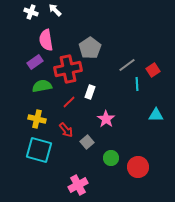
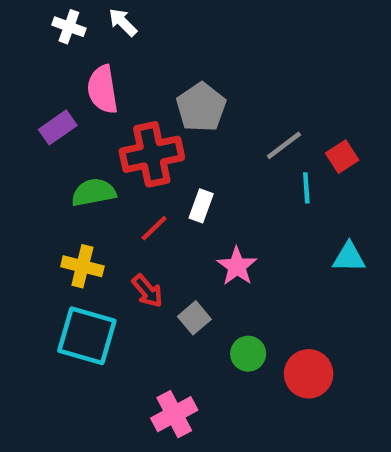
purple rectangle: (35, 62) -> (58, 127), moved

